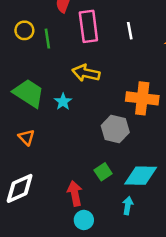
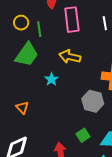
green trapezoid: (29, 93) -> (27, 55), moved, turned 92

